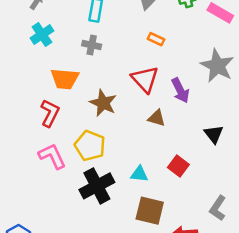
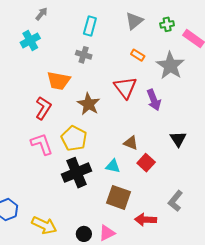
cyan cross: (42, 35) -> (30, 40), moved
gray star: (217, 66) -> (170, 66), moved
brown triangle: (157, 118) -> (131, 143), moved

